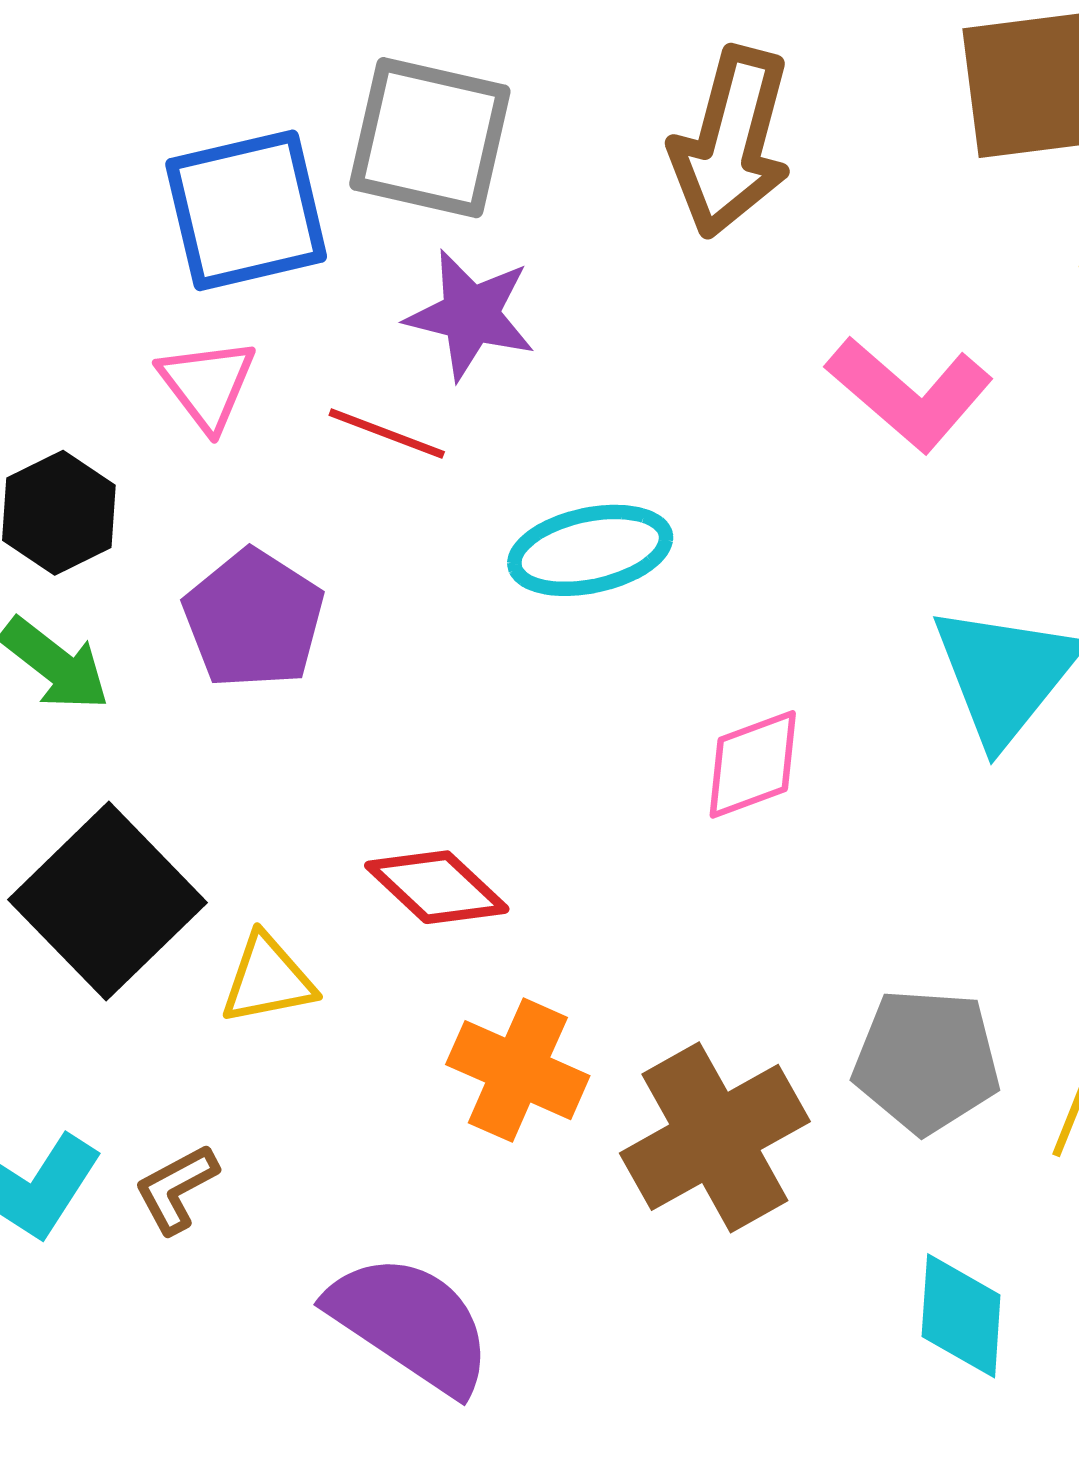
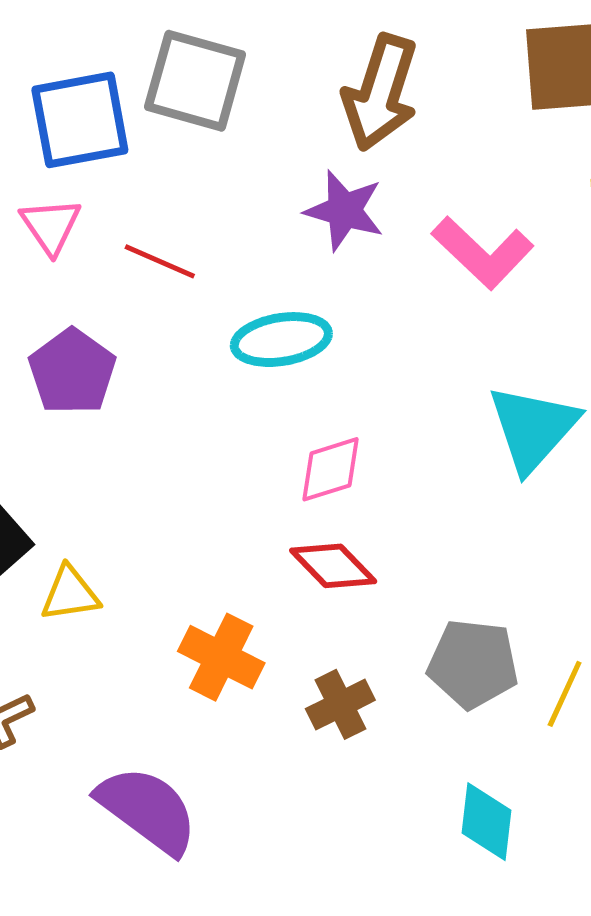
purple star: (471, 315) -> (344, 210), moved
pink diamond: (753, 764) -> (330, 469), moved
red diamond: (437, 887) -> (333, 566), moved
brown cross: (715, 1137) -> (340, 704), size x0.6

